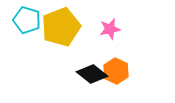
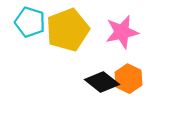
pink star: (110, 29) -> (122, 32), size x1.4

